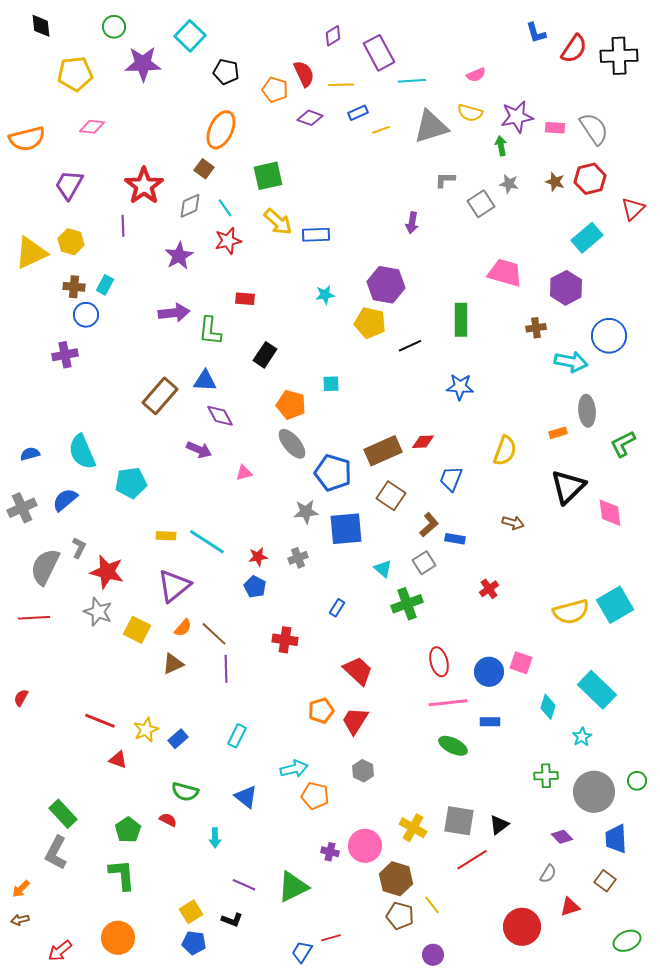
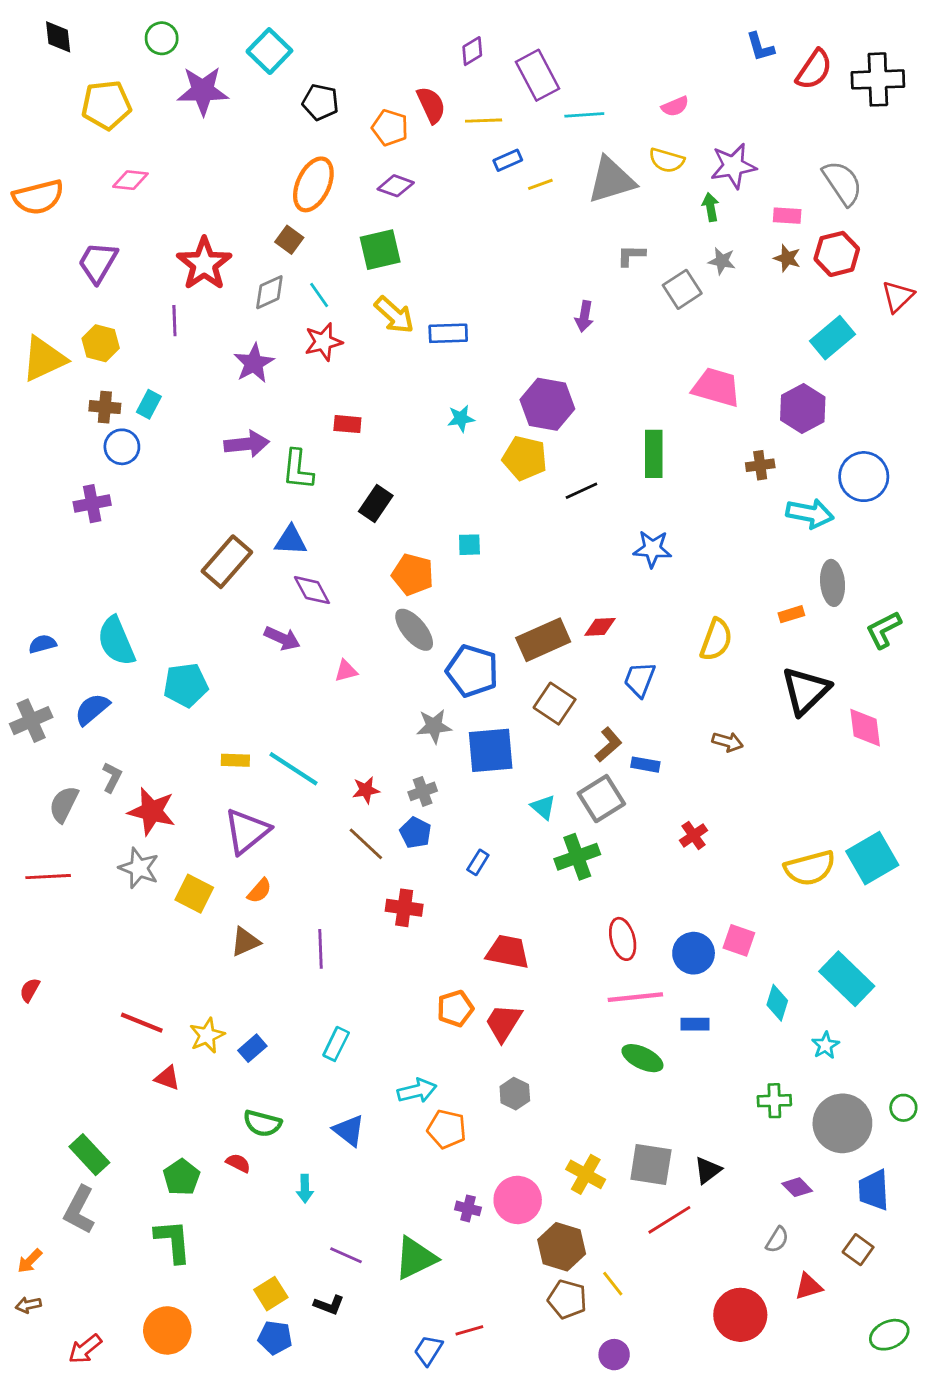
purple diamond: (310, 118) -> (396, 186), moved
pink rectangle: (555, 128) -> (787, 216), moved
gray square: (424, 563) -> (601, 799), size x1.4
gray semicircle: (45, 567) -> (64, 804), size x0.7
blue pentagon: (255, 587) -> (416, 833), moved
brown line: (214, 634) -> (366, 844), moved
red trapezoid: (358, 671) -> (508, 952), turned -32

